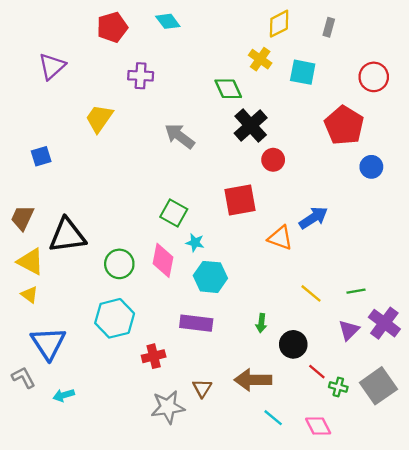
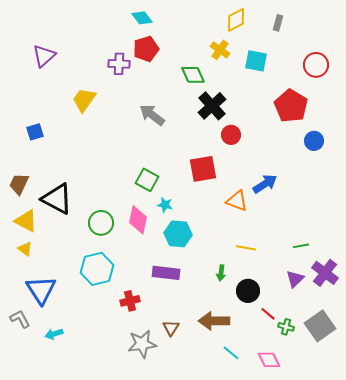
red pentagon: (112, 27) -> (146, 49), moved
black triangle: (67, 235) -> (57, 199), turned 36
yellow line: (311, 293) -> (246, 248), moved, turned -30

